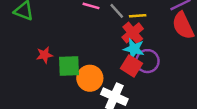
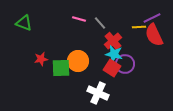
yellow line: (138, 16) -> (139, 27), moved
orange circle: (90, 78) -> (78, 61), moved

